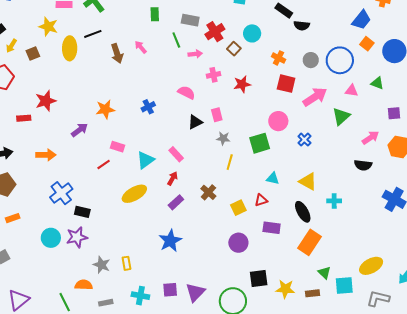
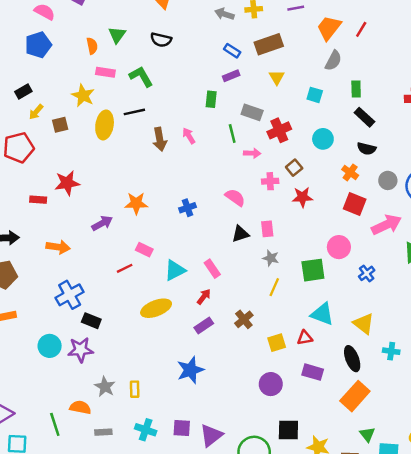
black semicircle: (302, 26) -> (367, 149), moved
brown square: (234, 49) -> (294, 168), moved
cyan triangle: (273, 179) -> (322, 314), size x1.5

